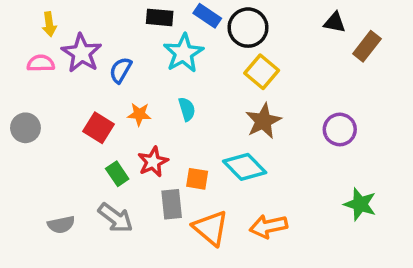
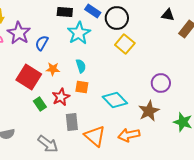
brown star: (263, 121) -> (149, 111), moved
red square: (99, 128) -> (29, 77), size x1.4
purple circle: (340, 129) -> (161, 83), moved
orange square: (197, 179) -> (82, 87), moved
gray arrow: (116, 218) -> (48, 144), moved

